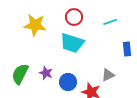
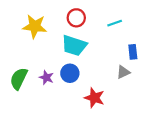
gray triangle: (108, 75) -> (123, 72), moved
blue circle: (68, 82) -> (70, 73), moved

